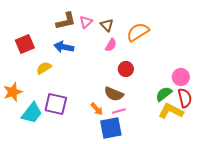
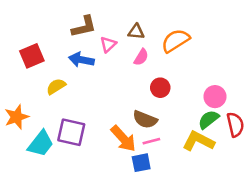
pink triangle: (86, 22) -> (108, 44), moved
brown triangle: (107, 25) -> (136, 32), turned -40
pink circle: (181, 77) -> (215, 97), moved
orange arrow: (97, 109) -> (123, 139), size x1.6
yellow L-shape: (171, 111) -> (198, 141), moved
blue square: (111, 128) -> (141, 163), size x0.7

